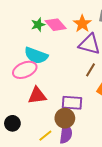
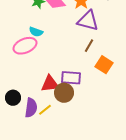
cyan semicircle: (36, 55) -> (36, 32), size x0.6
red triangle: (37, 96) -> (50, 84), moved
purple semicircle: (66, 134) -> (31, 108), moved

